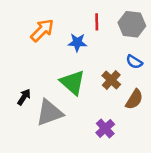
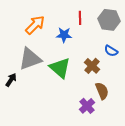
black arrow: (24, 97) -> (11, 80), moved
brown semicircle: (134, 99) -> (102, 91), moved, turned -54
gray triangle: (49, 113) -> (30, 59), moved

